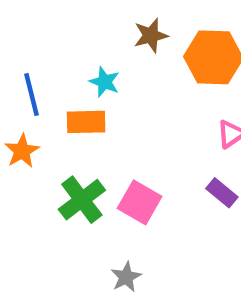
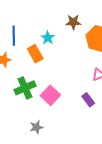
orange rectangle: (86, 122) -> (35, 54), turned 48

